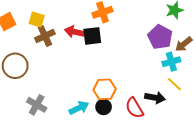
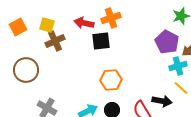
red arrow: (75, 32) -> (84, 23), moved
orange hexagon: (105, 89) -> (111, 80), moved

